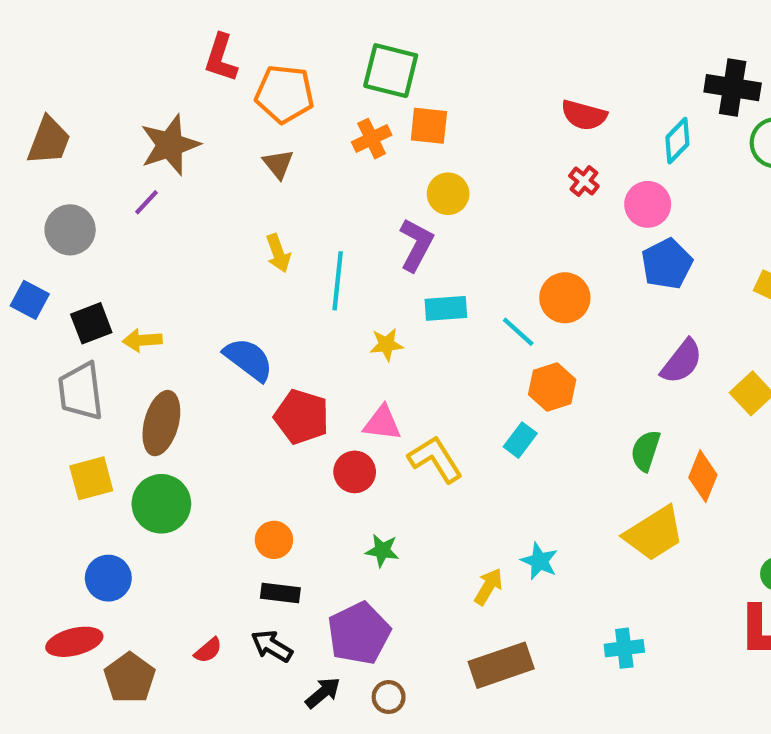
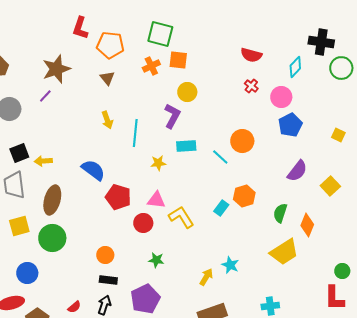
orange hexagon: (552, 387) -> (244, 196), moved
black arrow: (272, 646) -> (104, 305), turned 78

